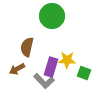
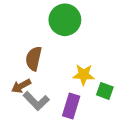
purple rectangle: (51, 67) -> (71, 106), moved
gray L-shape: (44, 81) -> (36, 101), moved

